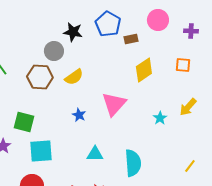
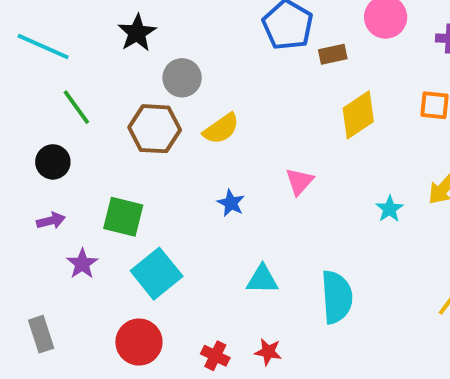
black star: (73, 32) -> (137, 33), moved, turned 30
pink triangle: (114, 104) -> (299, 182), size x0.6
cyan square: (41, 151) -> (157, 274), turned -35

